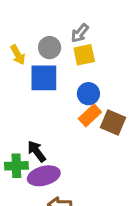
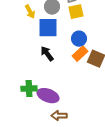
black arrow: (37, 151) -> (47, 54), moved
purple ellipse: (44, 176) -> (48, 96), turned 35

